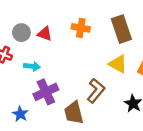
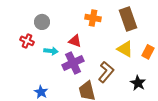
red triangle: (45, 34) -> (75, 41), moved
purple cross: (46, 92) -> (73, 63), moved

